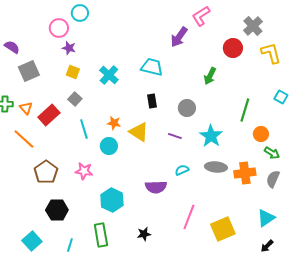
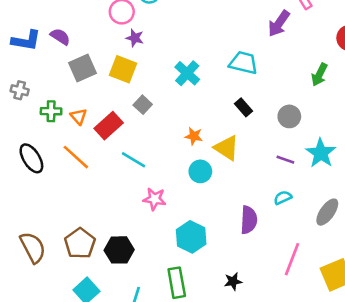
yellow square: (73, 72) -> (123, 69), moved, size x1.5
black rectangle: (152, 101) -> (243, 107), turned -32
cyan line: (84, 129) -> (134, 160), moved, turned -42
purple line: (175, 136) -> (285, 160), moved
cyan circle: (109, 146) -> (200, 171), moved
gray ellipse: (216, 167) -> (327, 212), moved, turned -60
brown pentagon: (46, 172) -> (80, 243), moved
purple semicircle: (156, 187) -> (249, 220), turned -85

